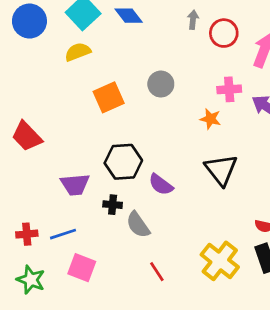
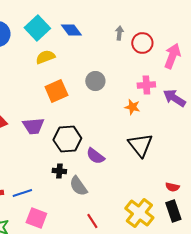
yellow semicircle: (78, 52) -> (45, 57), moved
purple trapezoid: (75, 185) -> (33, 126), moved

